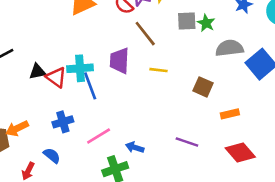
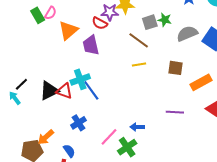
brown line: (145, 34) -> (139, 40), moved
purple trapezoid: (119, 61) -> (91, 45), moved
black triangle: (37, 71) -> (49, 91), size x1.5
orange rectangle: (230, 114) -> (201, 82), size x1.5
pink line: (99, 136) -> (109, 137), moved
blue semicircle: (52, 155) -> (69, 151), moved, turned 32

